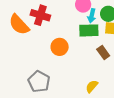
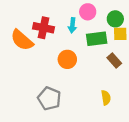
cyan arrow: (92, 16) -> (72, 25), moved
yellow semicircle: (92, 86) -> (106, 98), turned 136

